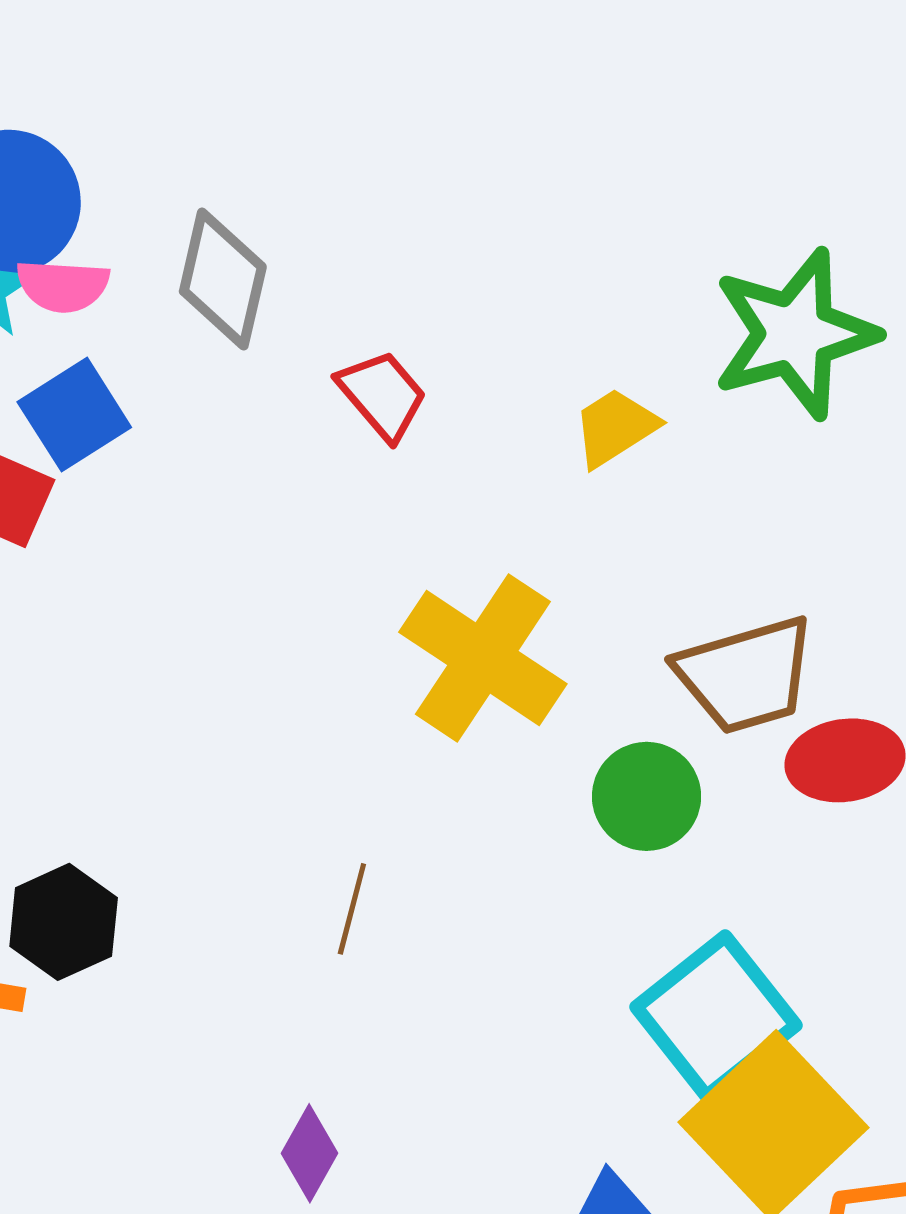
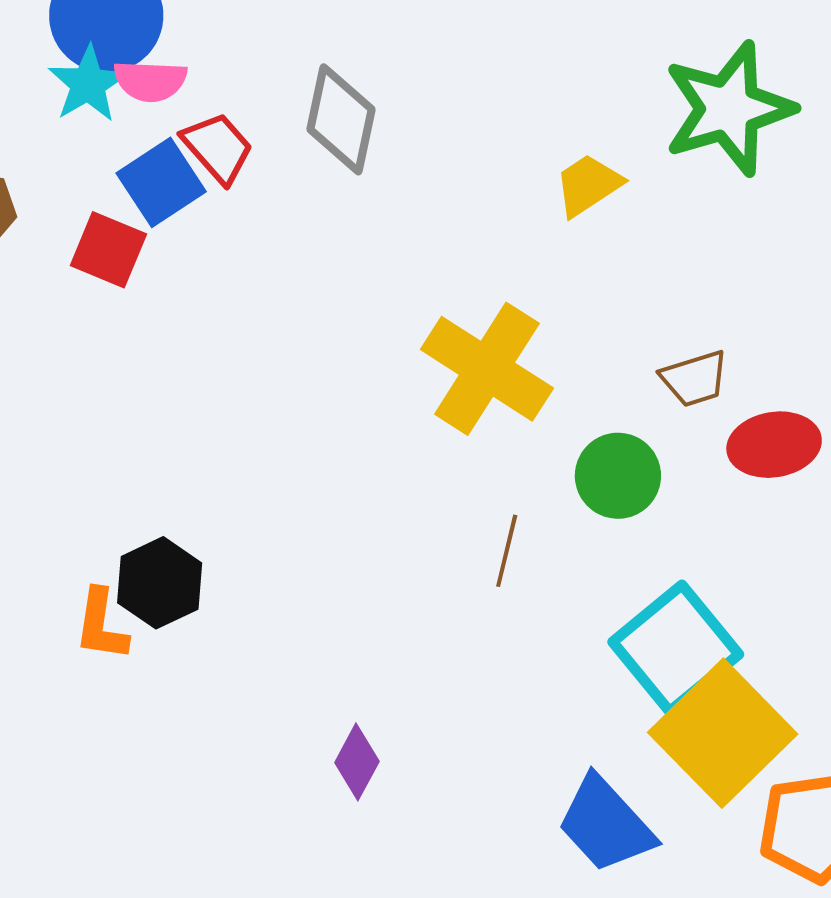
gray diamond: (223, 279) -> (341, 119), moved
red trapezoid: (382, 395) -> (218, 148), moved
brown trapezoid: (746, 675) -> (695, 379), size x0.6
brown line: (352, 909) -> (507, 551), moved

